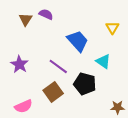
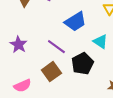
blue trapezoid: (78, 41) -> (75, 22), turned 100
black pentagon: (85, 84) -> (82, 64), turned 30

